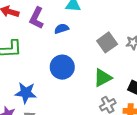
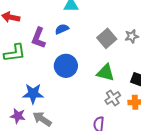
purple L-shape: (37, 18) -> (39, 38), moved
green triangle: (103, 78) -> (106, 73), turned 48

